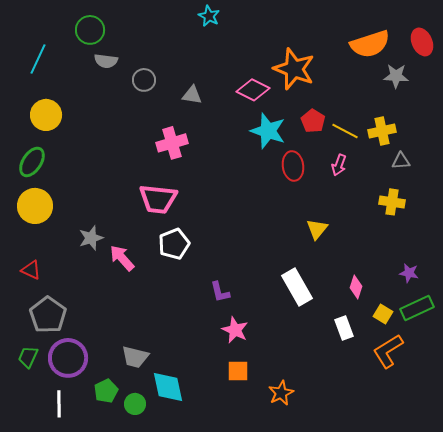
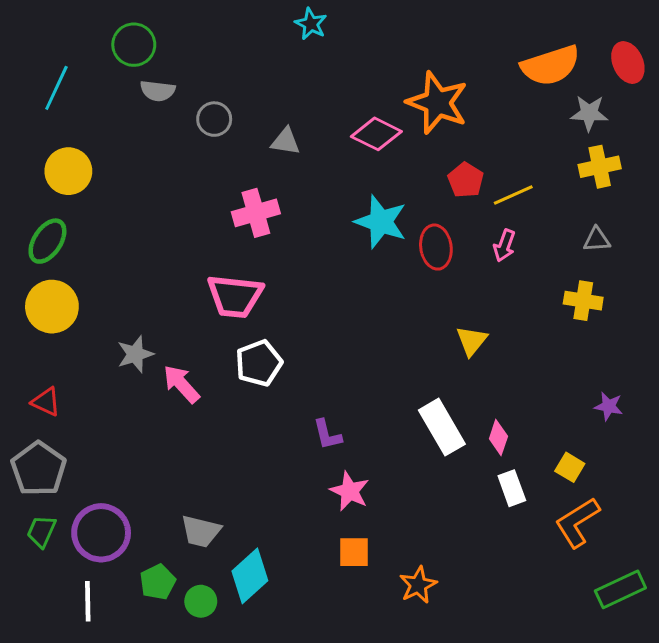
cyan star: (268, 131) -> (381, 222), moved
yellow line: (345, 131) -> (513, 195), turned -52
yellow cross: (382, 131) -> (600, 167), moved
pink diamond: (356, 287) -> (498, 438), moved
green rectangle: (417, 308) -> (620, 589), moved
gray pentagon: (48, 315) -> (39, 469), moved
cyan diamond: (168, 387) -> (250, 576), turned 60

